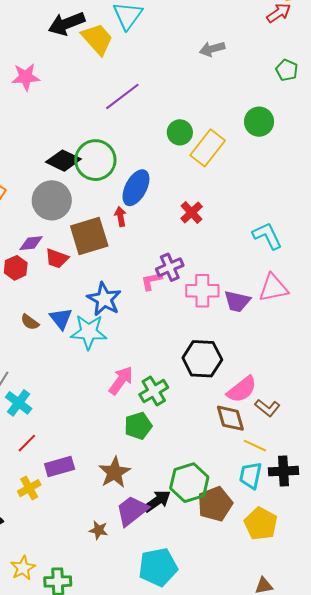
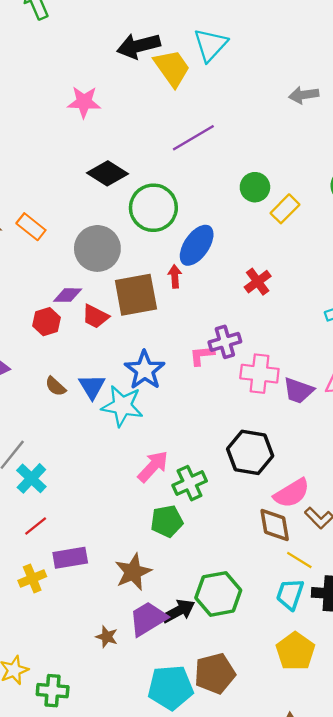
yellow rectangle: (208, 148) -> (285, 209), size x0.7
black diamond: (63, 161) -> (107, 173), moved
brown pentagon: (215, 504) -> (215, 673), moved

